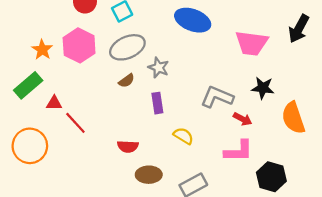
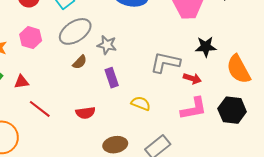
pink hexagon: (79, 45) -> (31, 38), size x0.7
red triangle: (54, 103) -> (22, 82), moved
red semicircle: (128, 146) -> (85, 113), moved
black hexagon: (271, 177) -> (232, 110), moved

